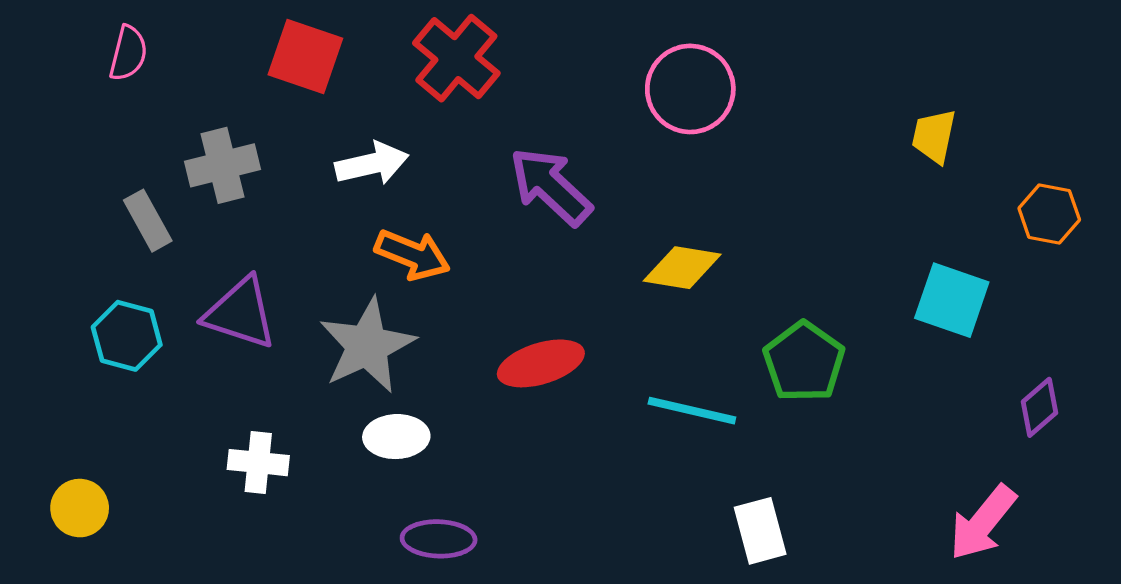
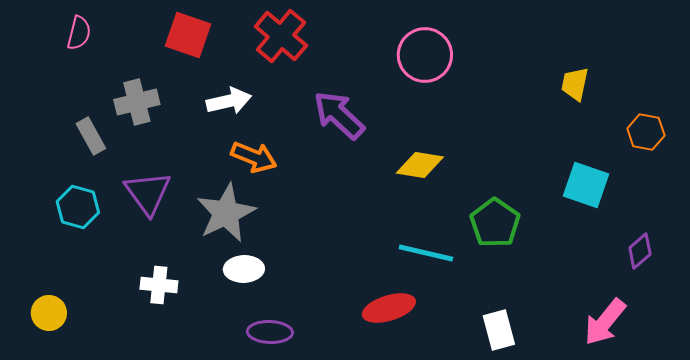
purple triangle: (240, 313) -> (148, 193), turned 36
red ellipse: (541, 363) -> (389, 308), moved
white rectangle: (760, 531) -> (499, 330), moved

